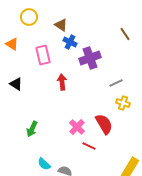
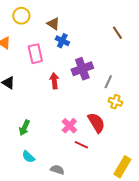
purple cross: (90, 58) -> (82, 69), moved
gray line: (116, 83) -> (108, 82), turned -40
cyan semicircle: (44, 164) -> (28, 157), moved

